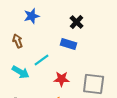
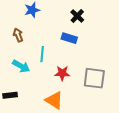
cyan line: (42, 60) -> (42, 54), turned -49

